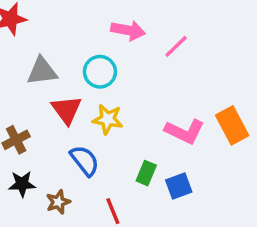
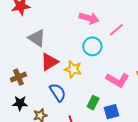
gray triangle: (42, 71) -> (37, 38), turned 36
cyan circle: (100, 72) -> (92, 46), moved
red triangle: (67, 110) -> (49, 62), turned 30

